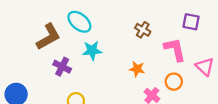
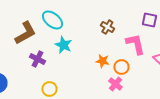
cyan star: (92, 51) -> (63, 45), turned 30
orange circle: (174, 82) -> (121, 67), moved

